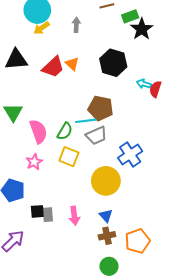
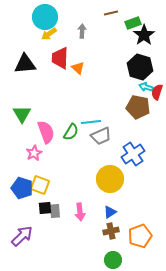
black hexagon: (113, 63) -> (140, 67), moved
red trapezoid: (53, 67) -> (60, 58), moved, turned 135
brown pentagon: (101, 108) -> (138, 107), moved
yellow square: (69, 157) -> (40, 185), moved
pink star: (34, 162) -> (34, 153), moved
blue triangle: (106, 216) -> (110, 212), turned 40

